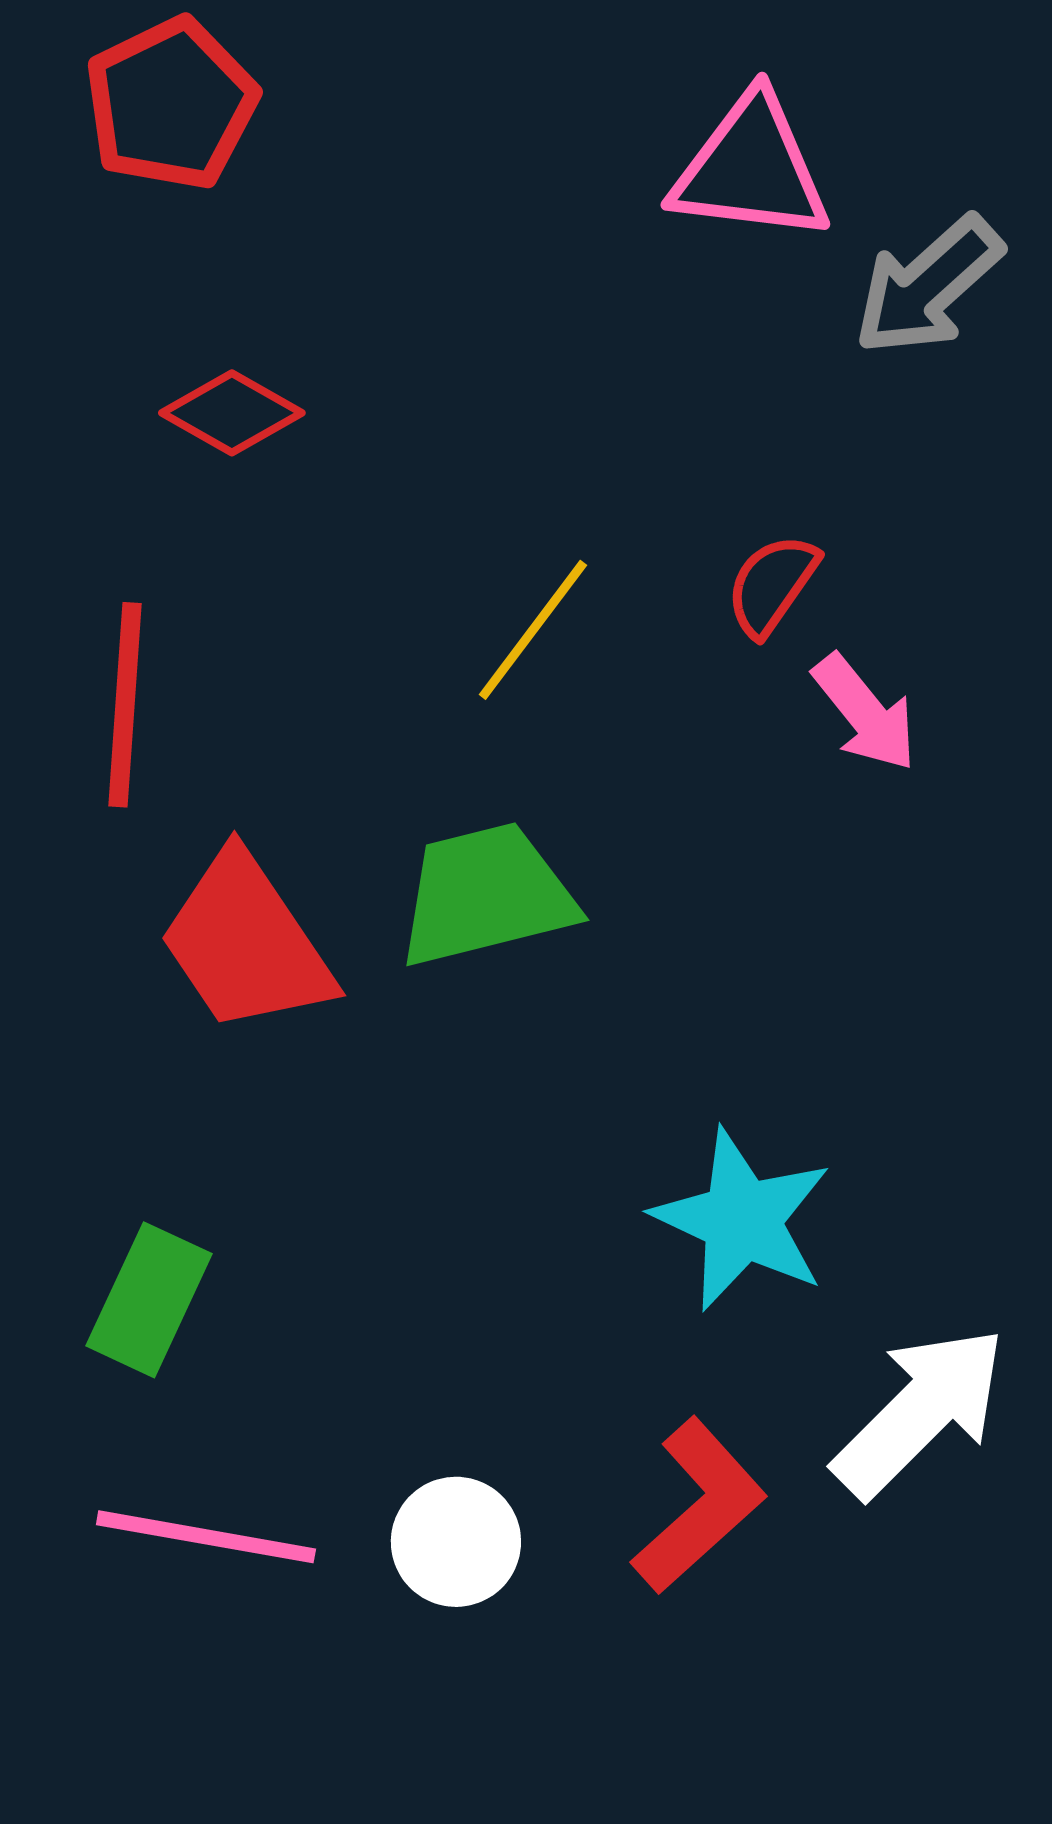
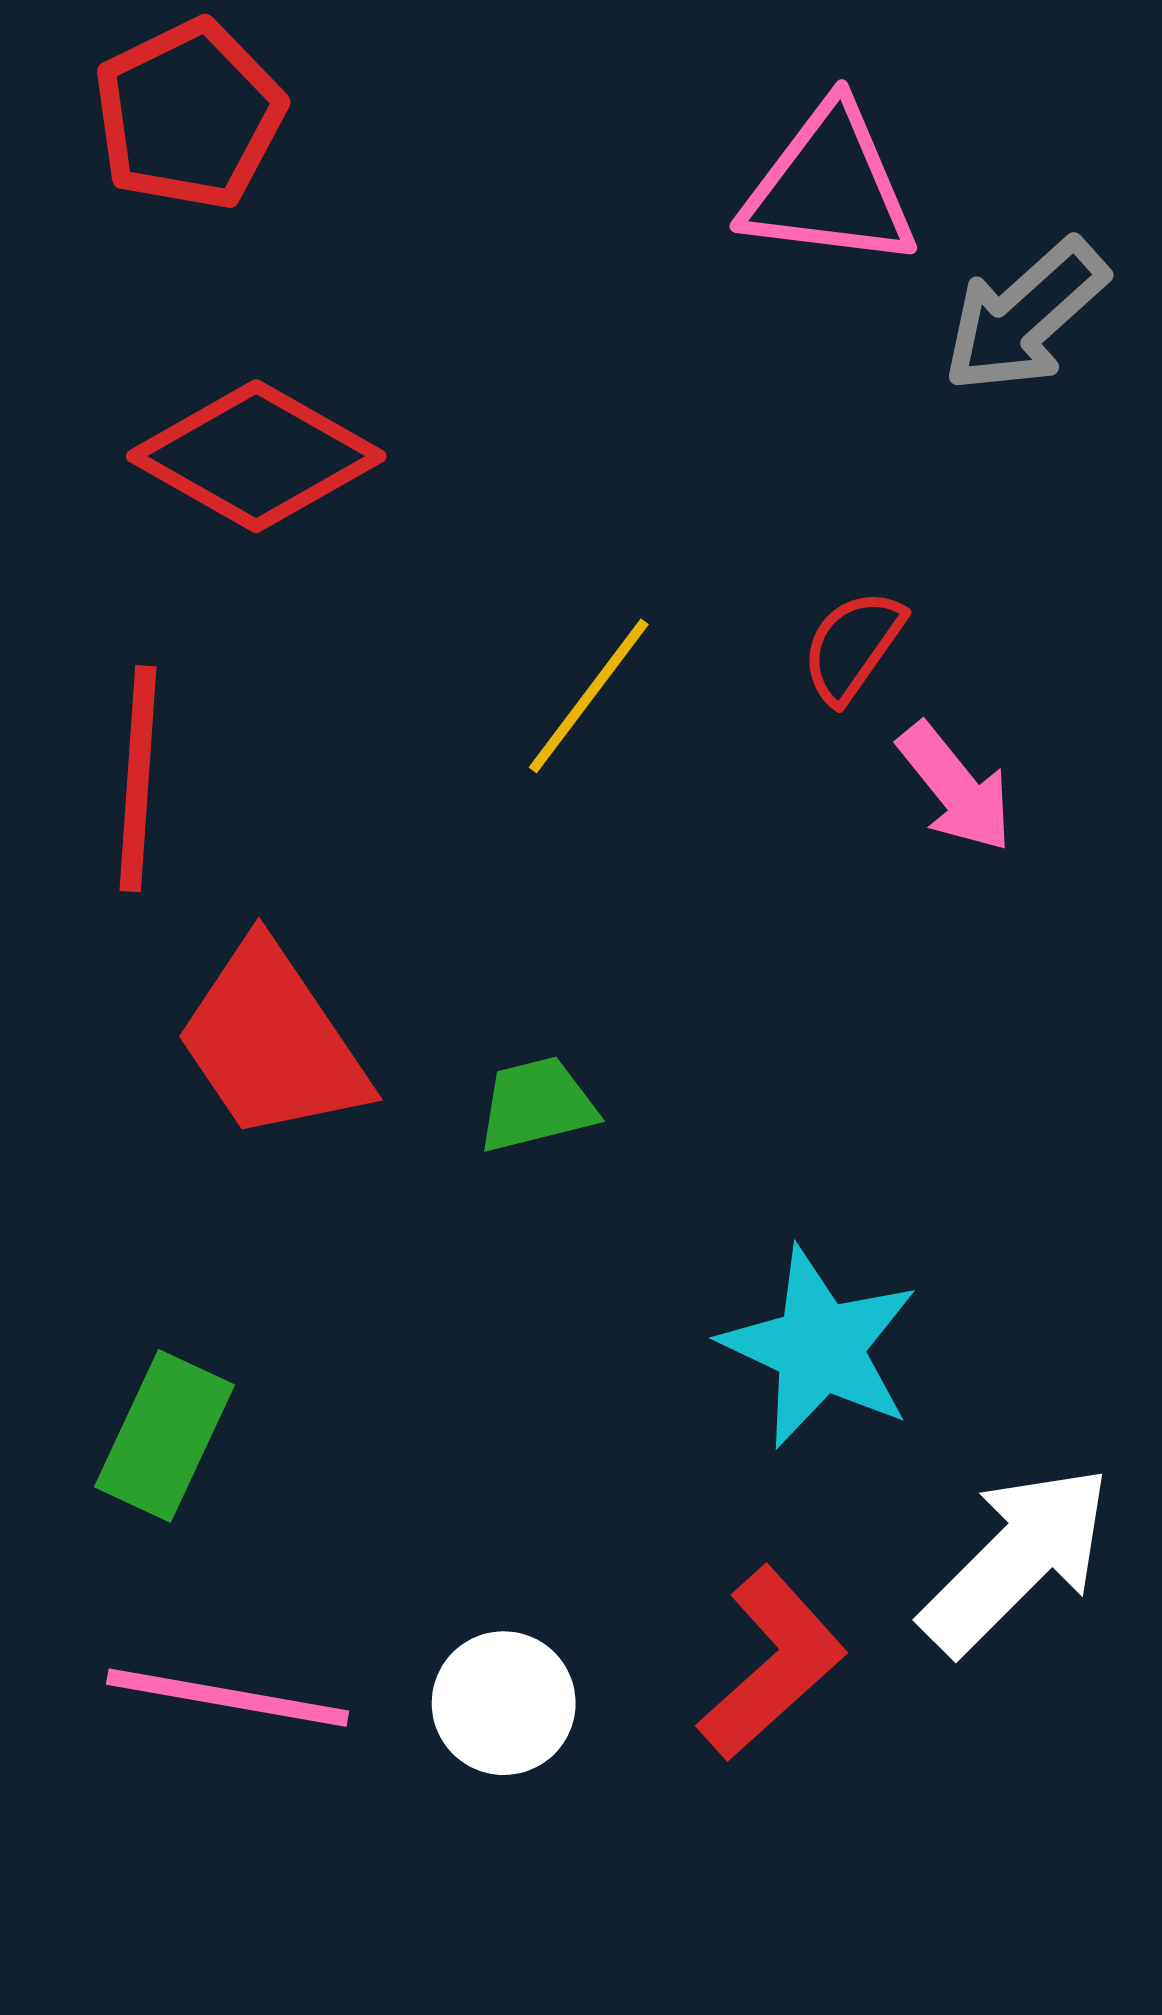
red diamond: (232, 413) -> (256, 456), size x1.6
green trapezoid: (486, 895) -> (537, 1104), moved, size x0.6

